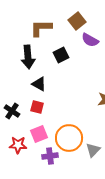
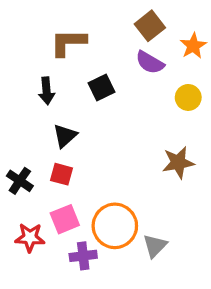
brown square: (77, 21) -> (150, 26), moved
black arrow: (28, 57) -> (46, 91), size x0.7
black triangle: (39, 84) -> (65, 136), turned 49

